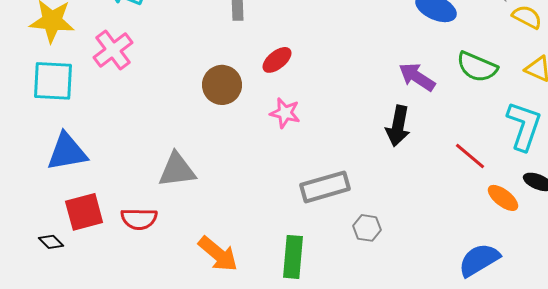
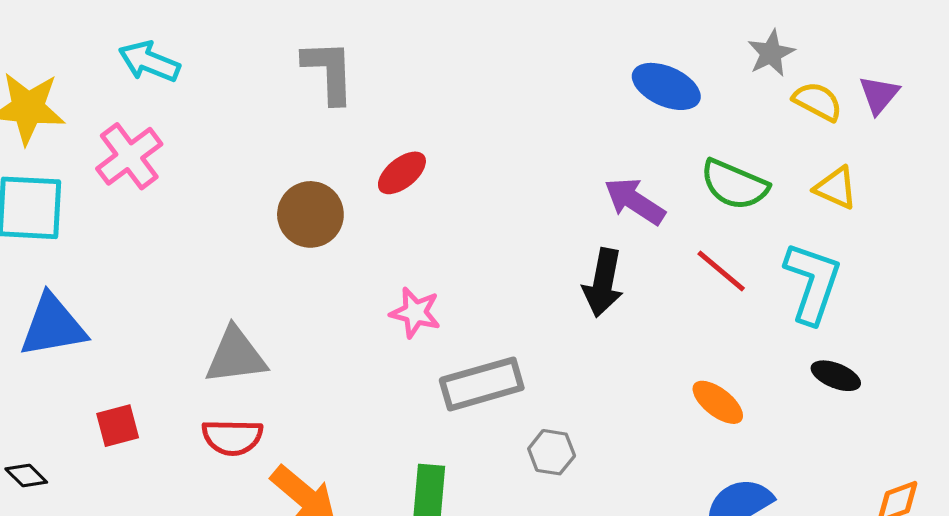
pink star: (285, 113) -> (415, 313), moved
red line: (470, 156) -> (721, 271), moved
orange ellipse: (503, 198) -> (718, 402), moved
red square: (84, 212) -> (118, 426), moved, size x0.7
red semicircle: (139, 219) -> (232, 437), moved

